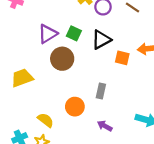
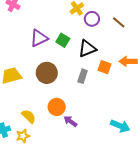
brown circle: (62, 59) -> (47, 73), moved
gray rectangle: (101, 91) -> (83, 76), moved
purple arrow: (105, 126) -> (70, 121), moved

